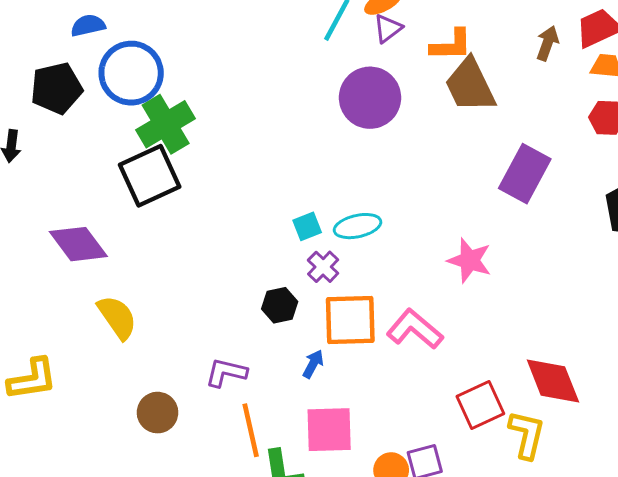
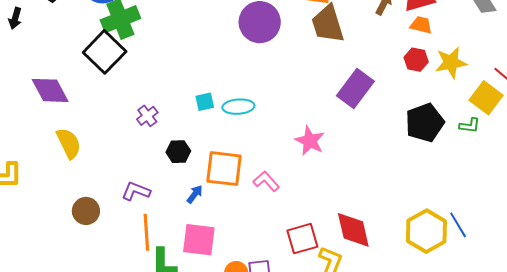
black square: (150, 176) -> (105, 52), turned -30
purple cross: (323, 267) -> (147, 116), moved
pink L-shape: (415, 329) -> (266, 181), size x0.7

